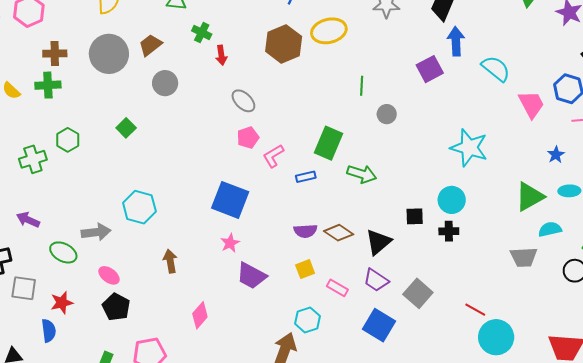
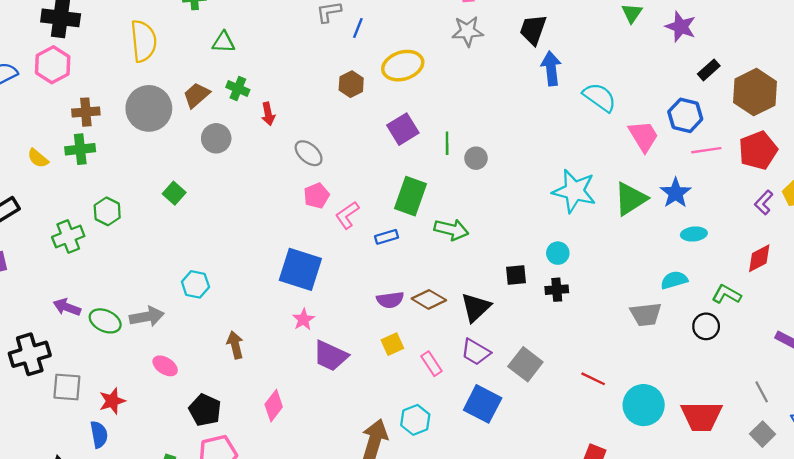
green cross: (202, 33) -> (238, 88), moved
brown hexagon: (284, 44) -> (351, 84), size x0.6
red arrow: (221, 55) -> (268, 114), moved
purple square: (430, 69) -> (403, 129), moved
green line: (362, 86) -> (447, 143), moved
blue star: (556, 155) -> (676, 193), size x1.5
green triangle: (530, 197) -> (631, 199), moved
cyan circle: (452, 200) -> (558, 253), size x0.7
cyan hexagon: (139, 207) -> (195, 284), size x0.7
green ellipse: (63, 252) -> (105, 321), moved
pink rectangle: (337, 288) -> (431, 364), turned 30
black pentagon: (116, 307) -> (205, 410), moved
cyan hexagon: (307, 320) -> (415, 420), moved
cyan circle: (496, 337) -> (644, 405), moved

